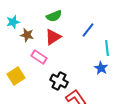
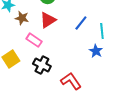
blue line: (88, 30) -> (81, 23), moved
black cross: (59, 81) -> (42, 65), moved

